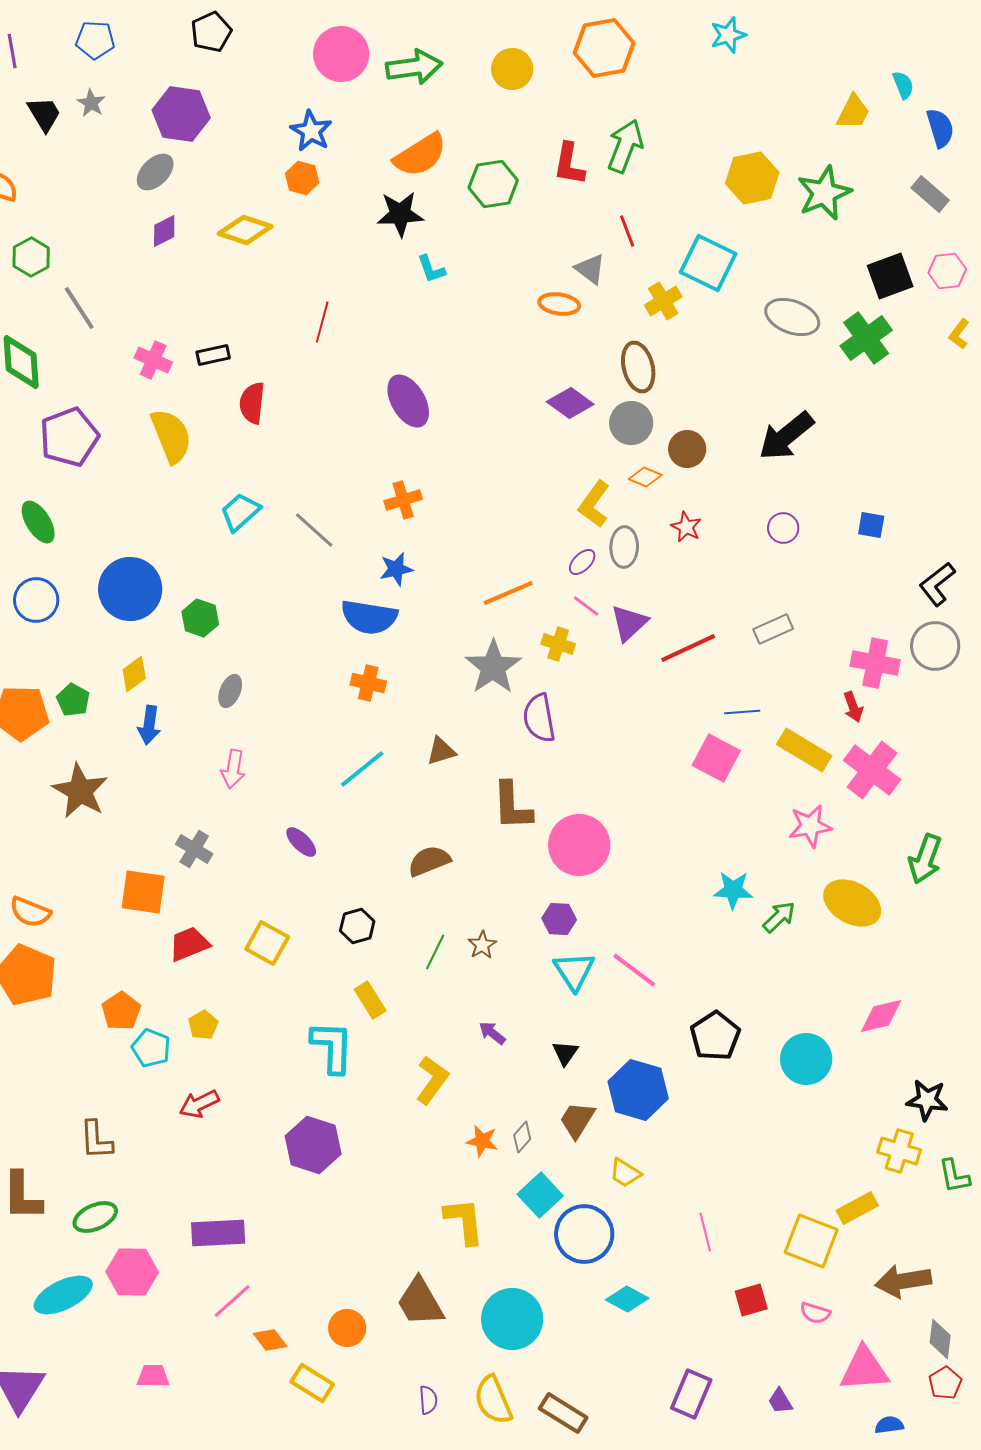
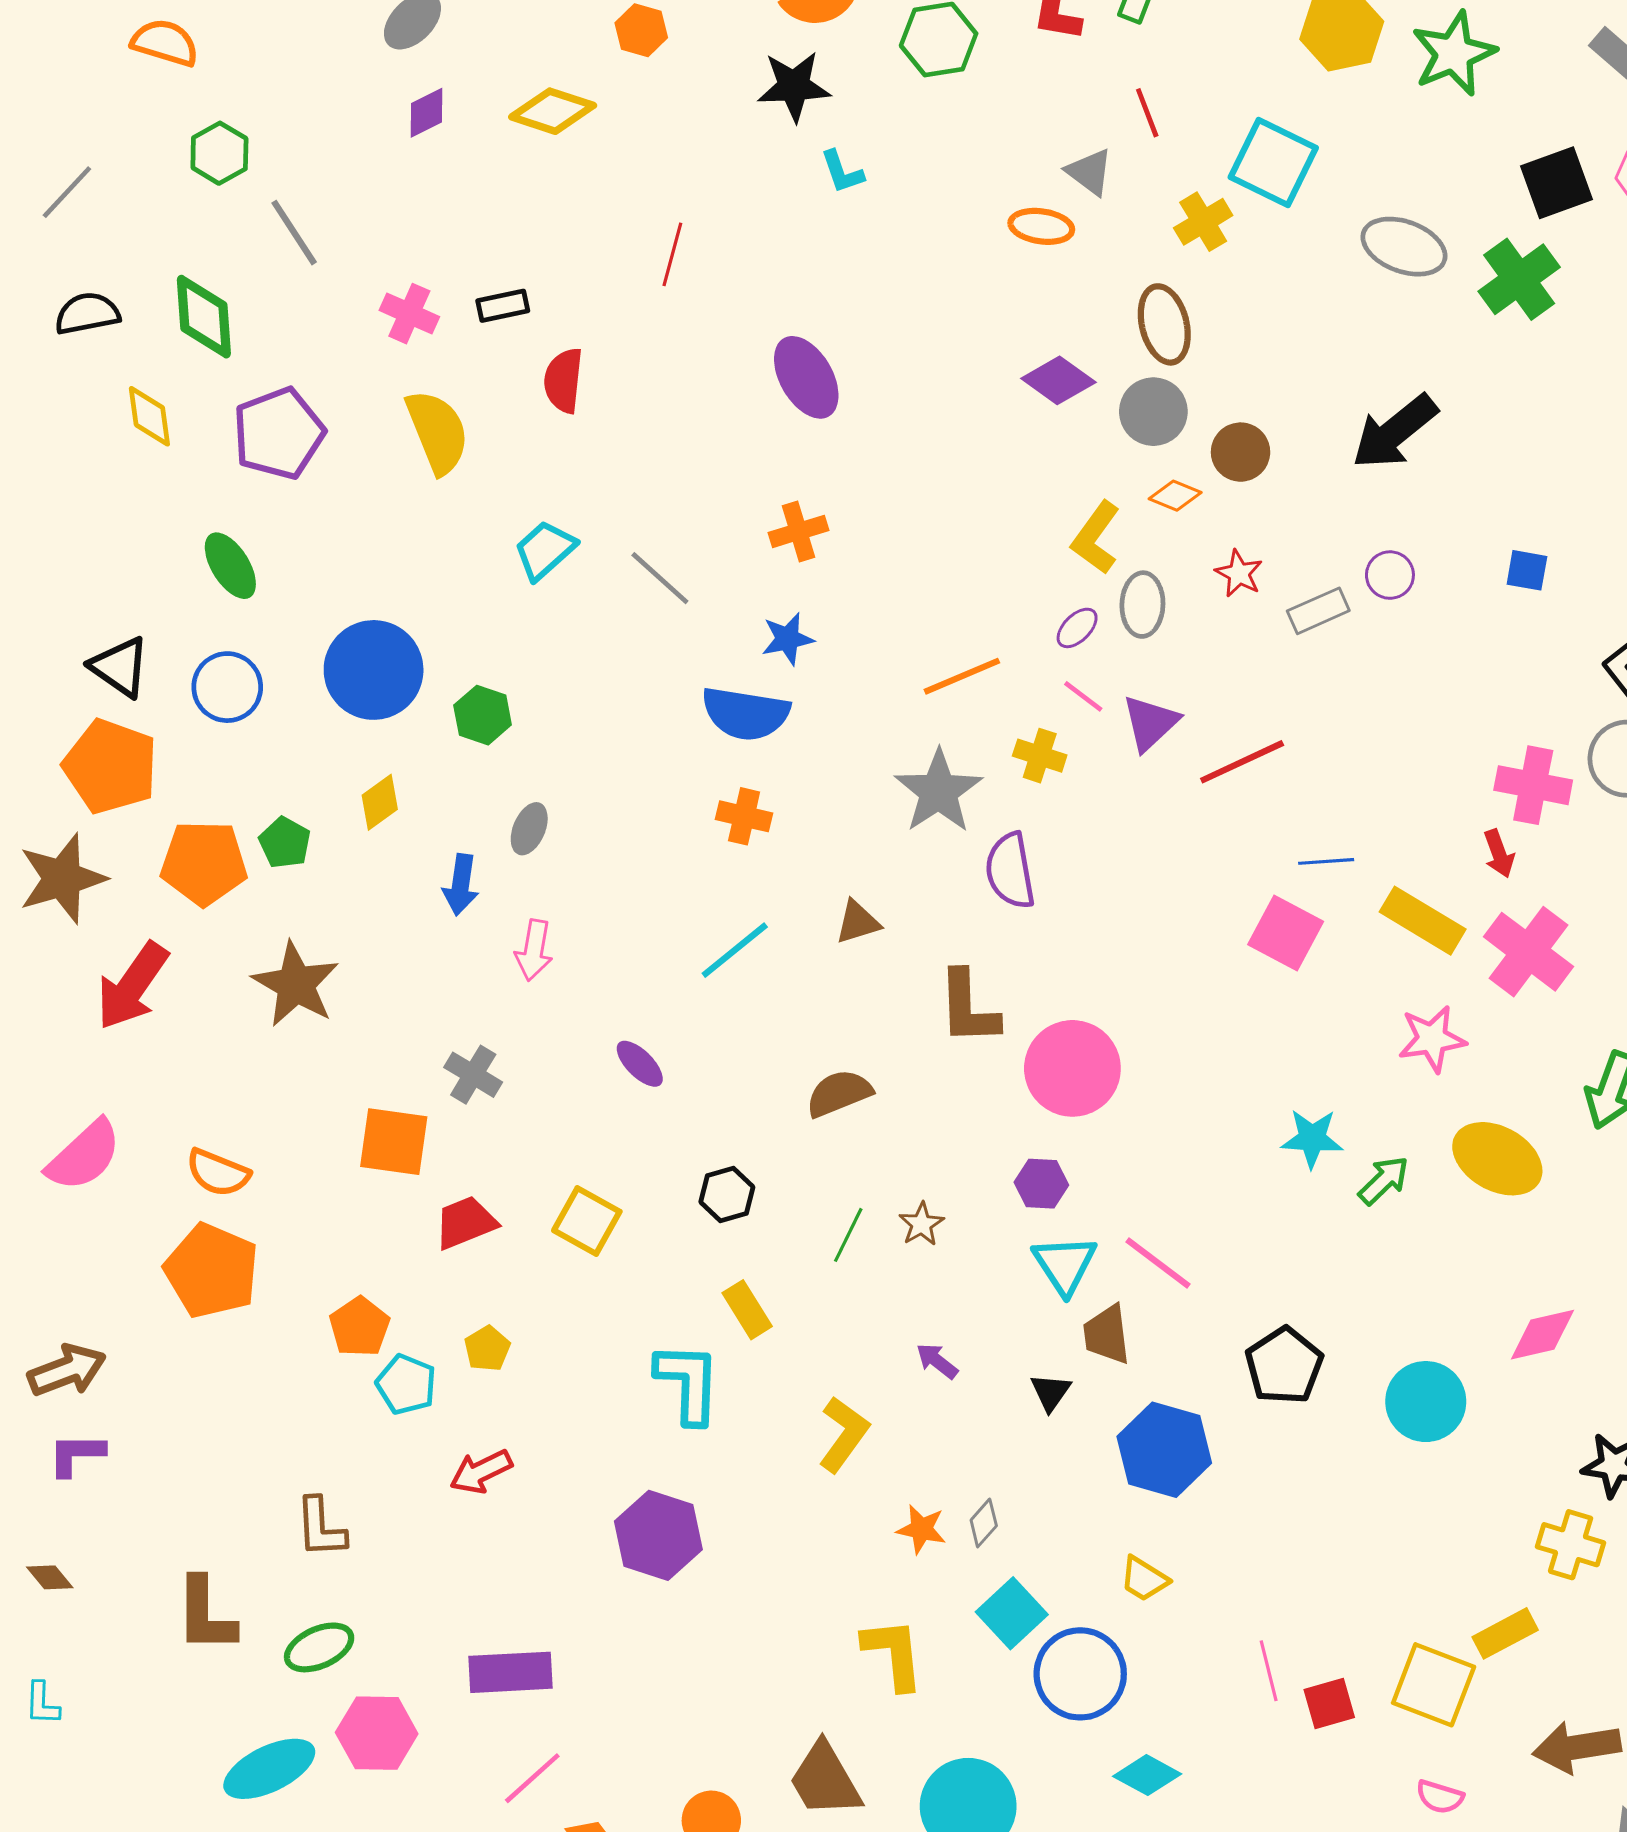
gray rectangle: (773, 629) -> (1318, 611), moved
blue arrow: (149, 725) -> (461, 885), moved
brown trapezoid: (577, 1120) -> (1107, 1335), moved, turned -39
red square: (751, 1300) -> (1329, 1703), moved

